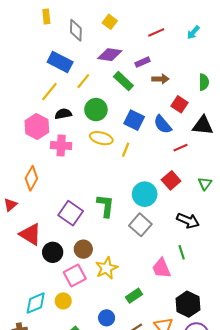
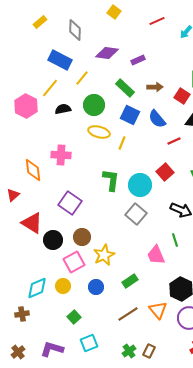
yellow rectangle: (46, 17) -> (40, 22), moved, turned 56
yellow square: (110, 22) -> (114, 12), moved
red line: (156, 32) -> (157, 21), moved
brown arrow: (160, 79) -> (155, 87), moved
green rectangle: (123, 81) -> (125, 88), moved
red square: (180, 104) -> (182, 96), moved
pink hexagon: (37, 126) -> (26, 106), moved
pink cross: (61, 146) -> (61, 155), moved
orange diamond: (31, 178) -> (33, 170), turned -35
green L-shape: (105, 206) -> (111, 180), moved
blue circle: (107, 318) -> (96, 287), moved

